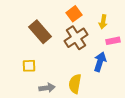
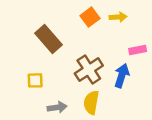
yellow arrow: (103, 22) -> (118, 17), moved, turned -104
brown cross: (76, 38) -> (89, 70), moved

